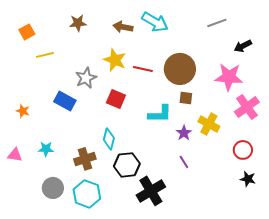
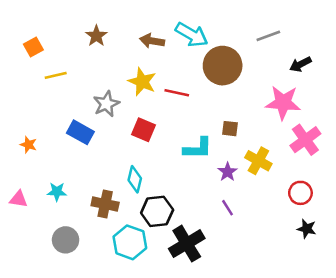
brown star: (78, 23) -> (96, 36), turned -30
brown circle: (180, 69) -> (223, 66), moved
brown cross: (85, 159) -> (105, 204), turned 30
cyan hexagon: (87, 194) -> (130, 242), moved

